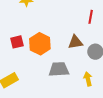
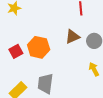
gray trapezoid: (59, 69) -> (45, 84), moved, turned -65

